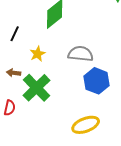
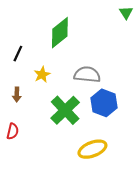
brown arrow: (14, 73) -> (17, 95), turned -96
green cross: (37, 88) -> (65, 110), moved

